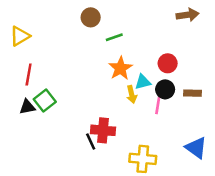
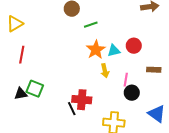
cyan triangle: (143, 82) -> (114, 51), moved
black circle: (165, 89) -> (132, 93), moved
green square: (45, 101) -> (35, 89), moved, turned -30
black triangle: (27, 107) -> (21, 94), moved

